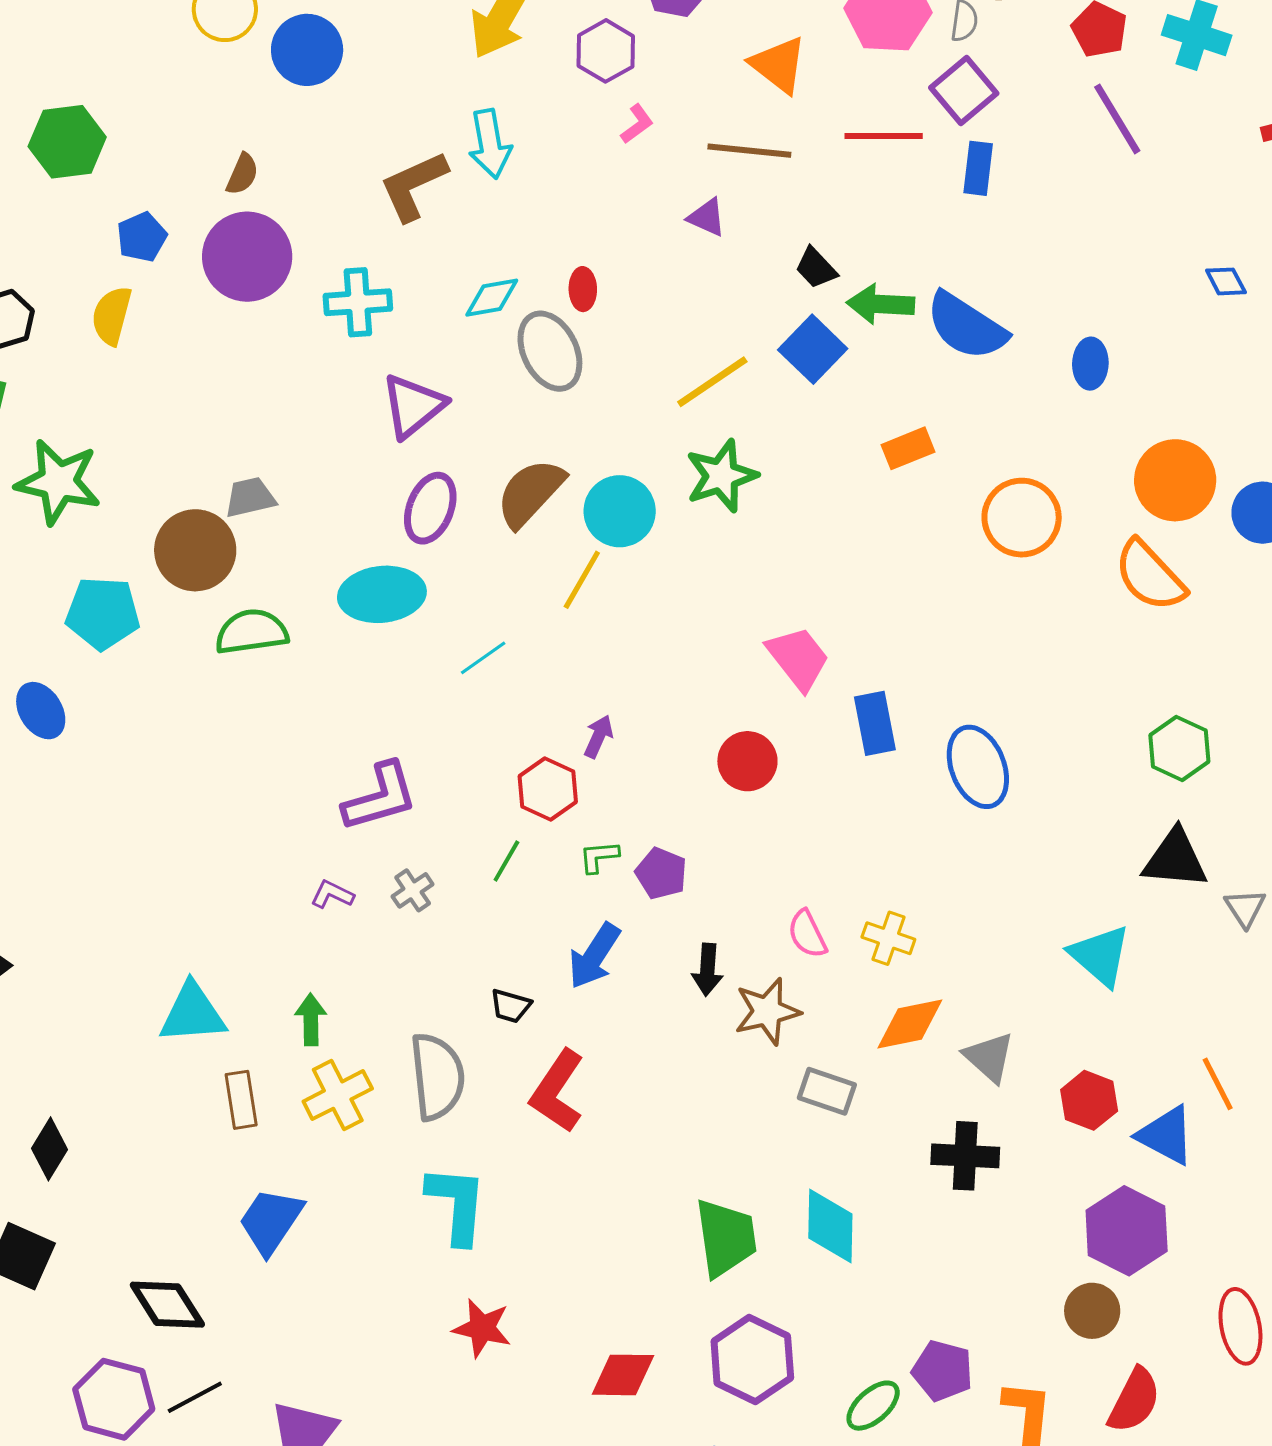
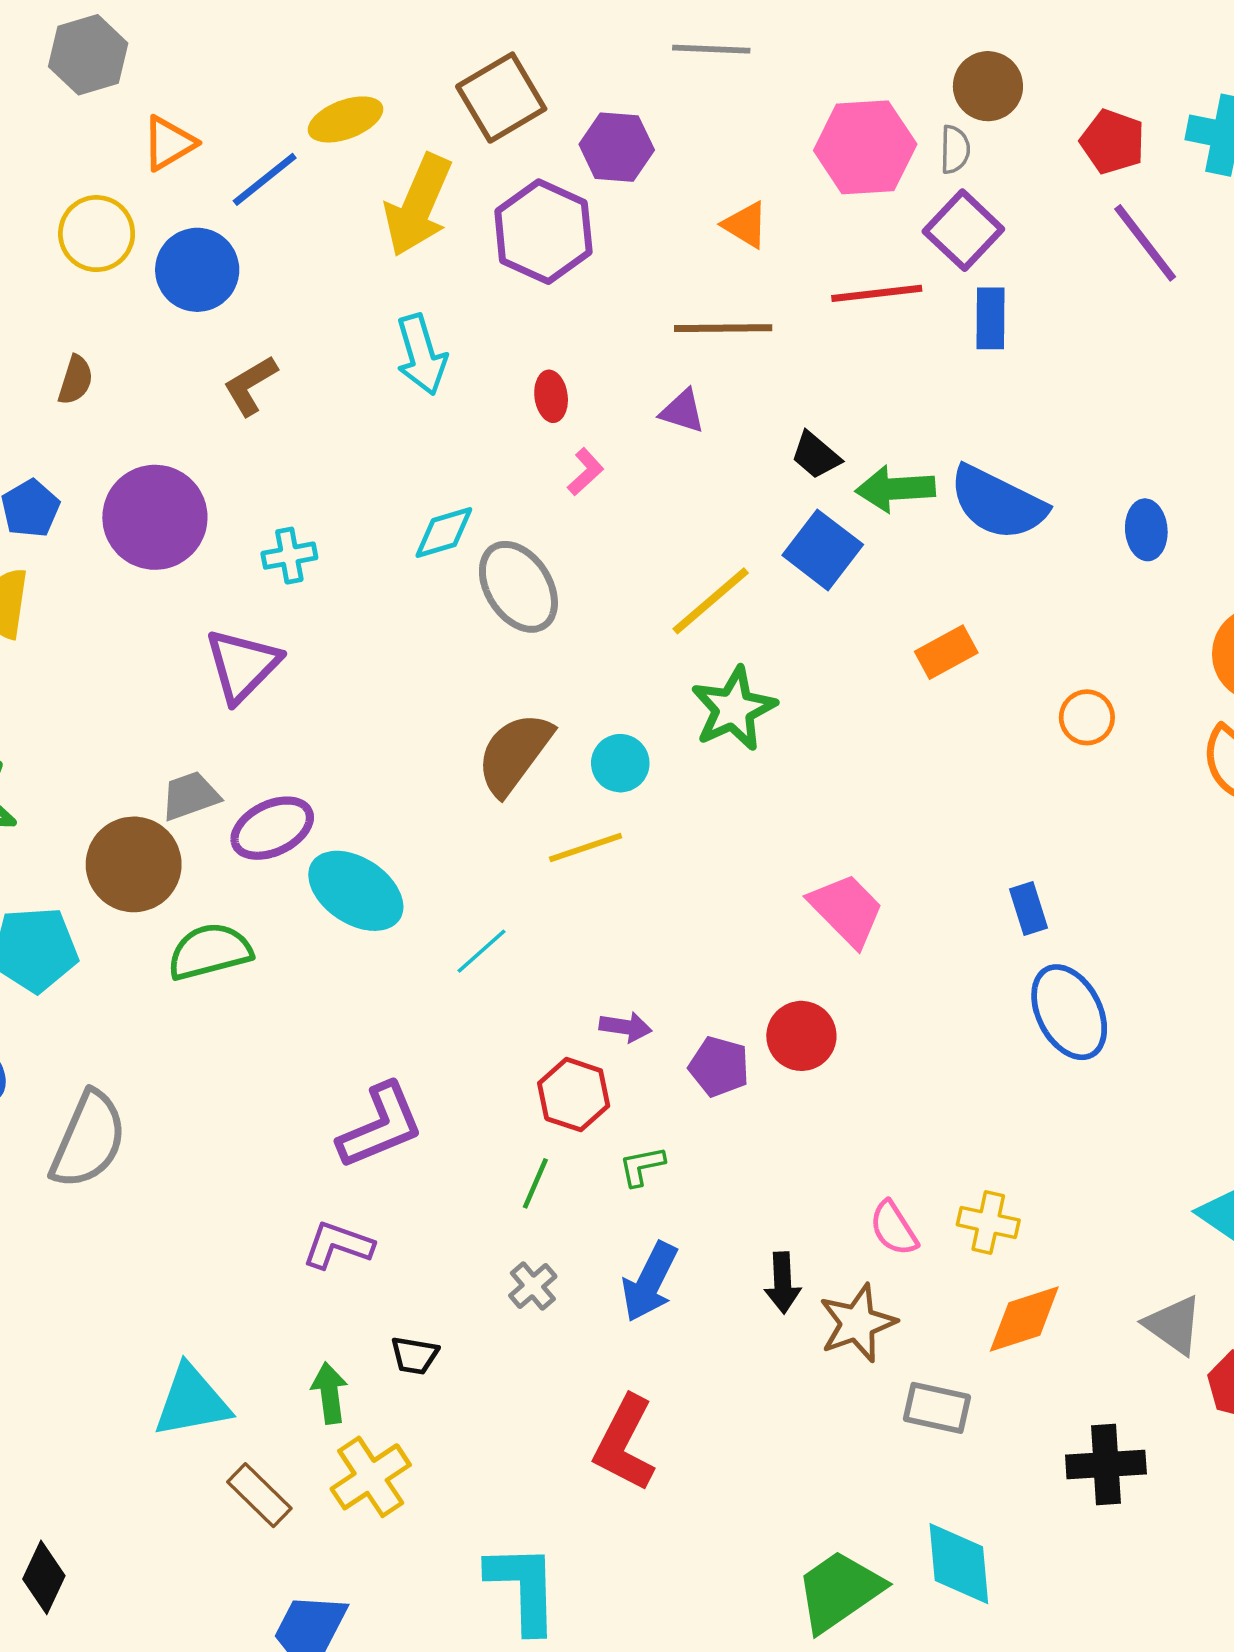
purple hexagon: (606, 51) -> (543, 232), size x1.4
orange triangle: (778, 65) -> (745, 225), size x0.7
pink L-shape: (637, 124) -> (585, 472), moved
brown semicircle: (242, 174) -> (75, 380), moved
brown L-shape: (413, 186) -> (250, 385), moved, size x0.7
red ellipse: (583, 289) -> (551, 396), moved
cyan cross: (358, 302) -> (289, 556), size x0.7
purple triangle: (413, 406) -> (242, 665), moved
purple ellipse: (430, 508) -> (272, 828), moved, turned 50
cyan circle: (620, 511) -> (620, 763), size x0.7
orange circle: (1022, 518) -> (1087, 717), size x0.6
yellow line: (582, 580) -> (586, 847), turned 48
cyan ellipse: (382, 594) -> (356, 891), turned 46
blue rectangle: (875, 723) -> (1029, 908), moved, size x0.7
purple arrow: (598, 736) -> (625, 1027), turned 81
purple pentagon: (661, 873) -> (719, 1067), moved
gray cross: (413, 890) -> (533, 1286), moved
purple L-shape: (332, 894) -> (338, 1245), size x1.4
black trapezoid: (511, 1006) -> (414, 1355), moved
gray triangle: (989, 1057) -> (1174, 1325), moved
gray semicircle: (437, 1077) -> (88, 1140), moved, turned 36
brown rectangle: (241, 1100) -> (259, 1495), turned -30
green trapezoid: (726, 1238) -> (839, 1591), turned -110

